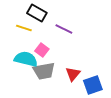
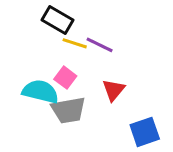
yellow line: (24, 28) -> (75, 43), moved
red triangle: (73, 74) -> (114, 90), moved

